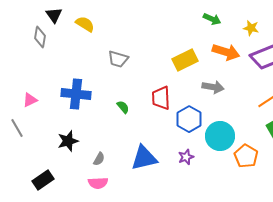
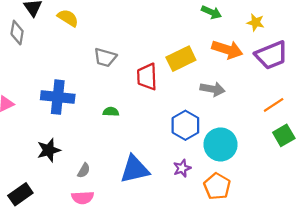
red trapezoid: (161, 98) -> (147, 77), moved
green semicircle: (123, 107) -> (111, 112), turned -48
orange pentagon: (246, 156) -> (217, 186), moved

